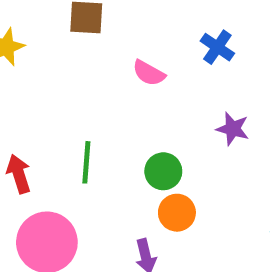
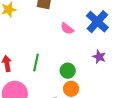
blue cross: (217, 47) -> (97, 22), size x1.6

